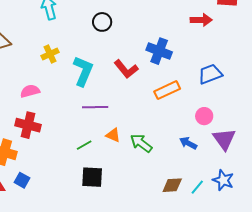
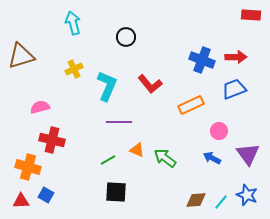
red arrow: (201, 20) -> (236, 57), moved
blue cross: (159, 51) -> (202, 60), moved
pink semicircle: (30, 91) -> (40, 107), moved
pink circle: (204, 116) -> (219, 131), moved

